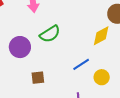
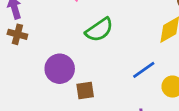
purple circle: (20, 47) -> (60, 69), moved

